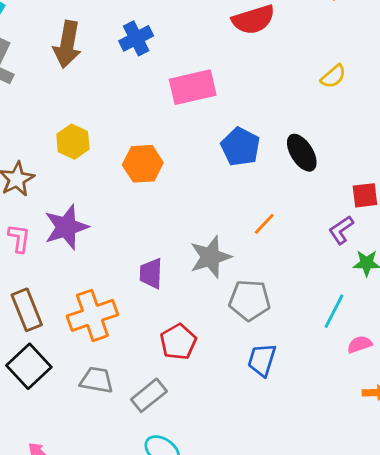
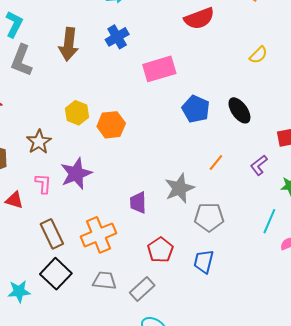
orange hexagon: (143, 164) -> (111, 125), moved
purple L-shape: (341, 230) -> (259, 165), moved
blue trapezoid: (262, 360) -> (204, 261), moved

